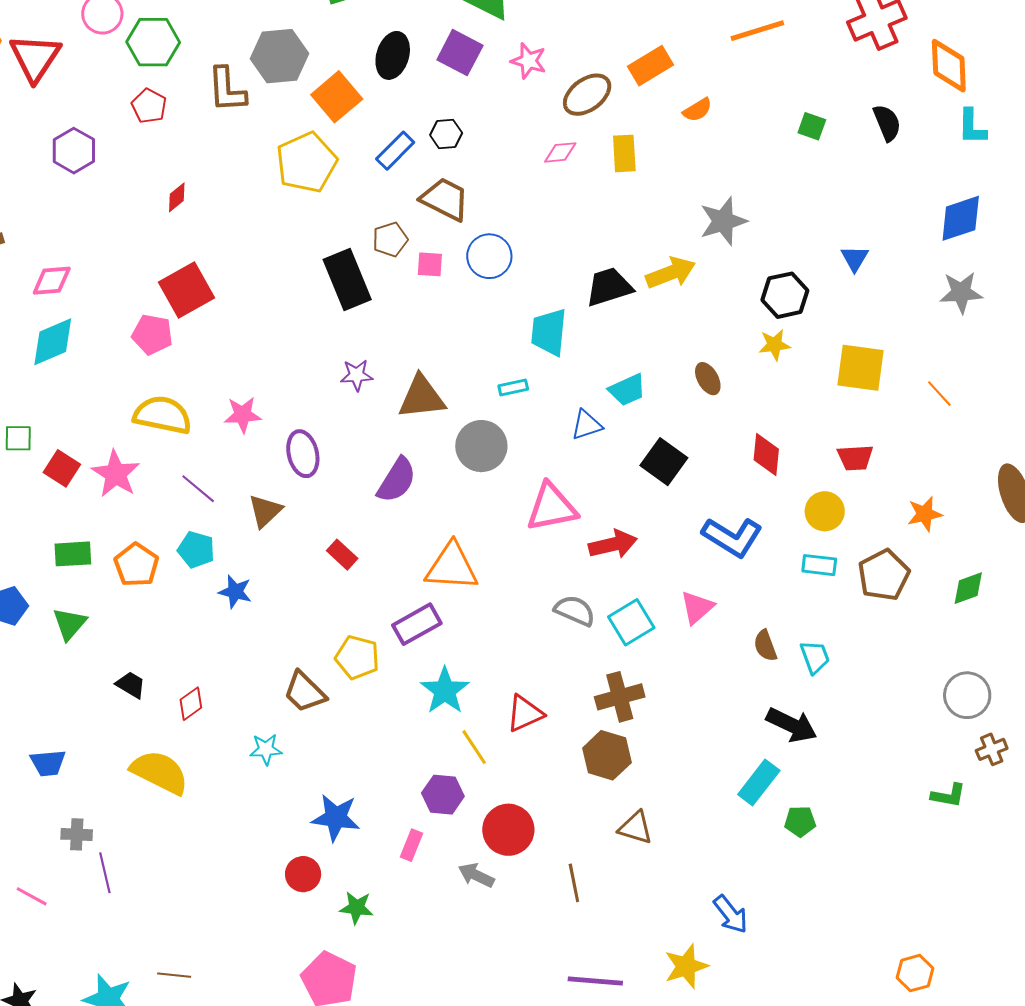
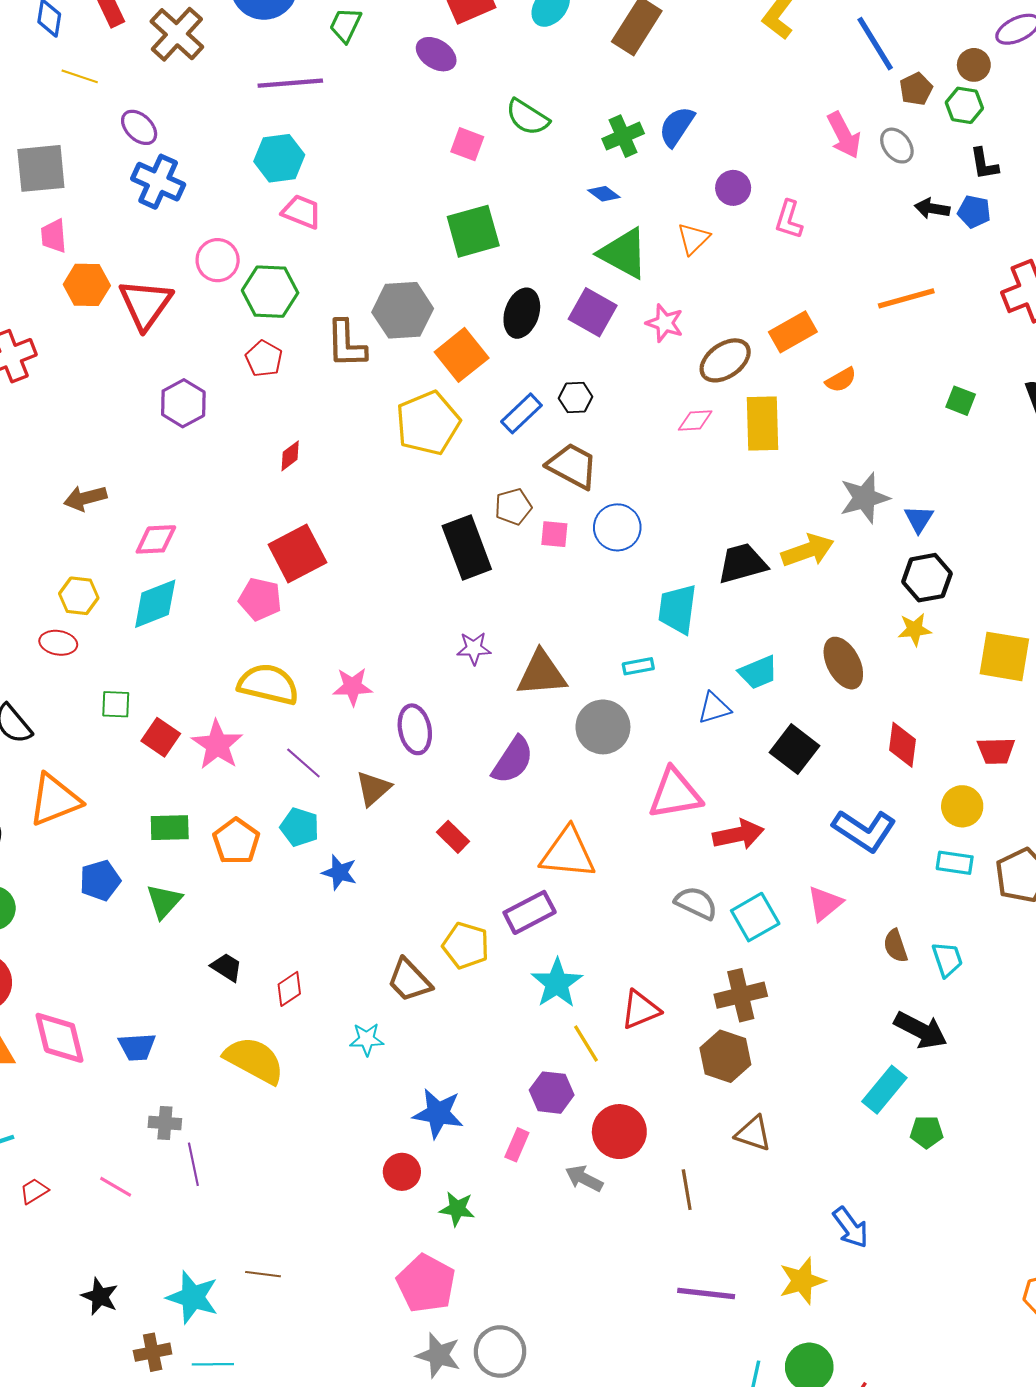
yellow rectangle: (624, 153) -> (763, 423), size x1.4
blue triangle: (855, 258) -> (919, 519), moved
brown ellipse: (708, 379) -> (843, 663), size x1.5

